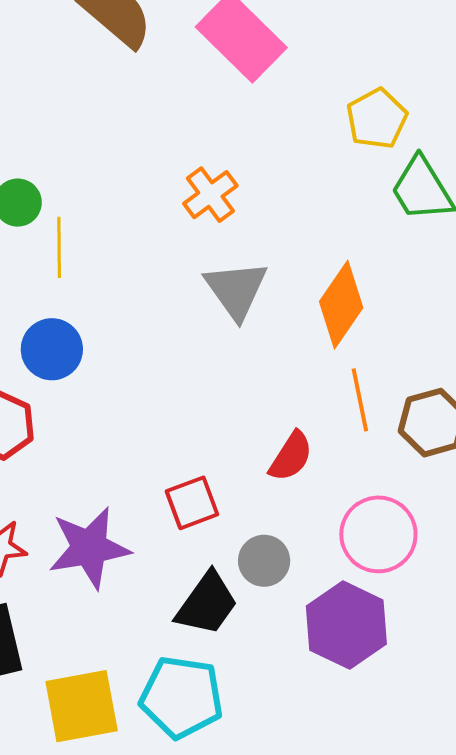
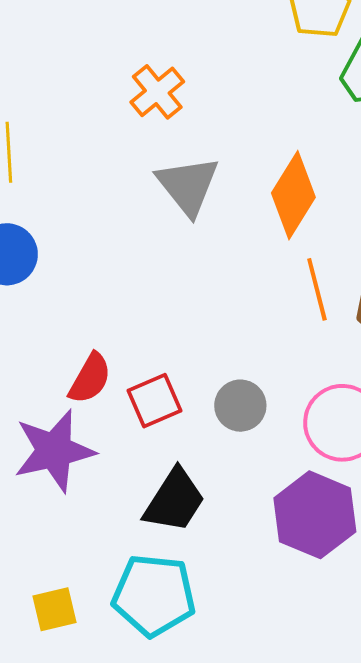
red semicircle: (291, 456) -> (90, 378), moved
gray circle: (264, 561) -> (240, 406), moved
yellow square: (82, 706) -> (54, 609), size x0.6

